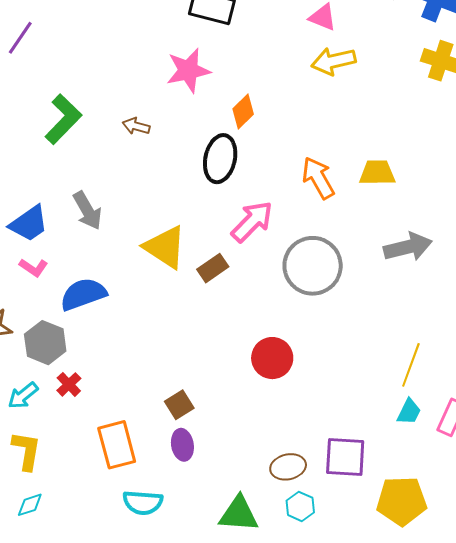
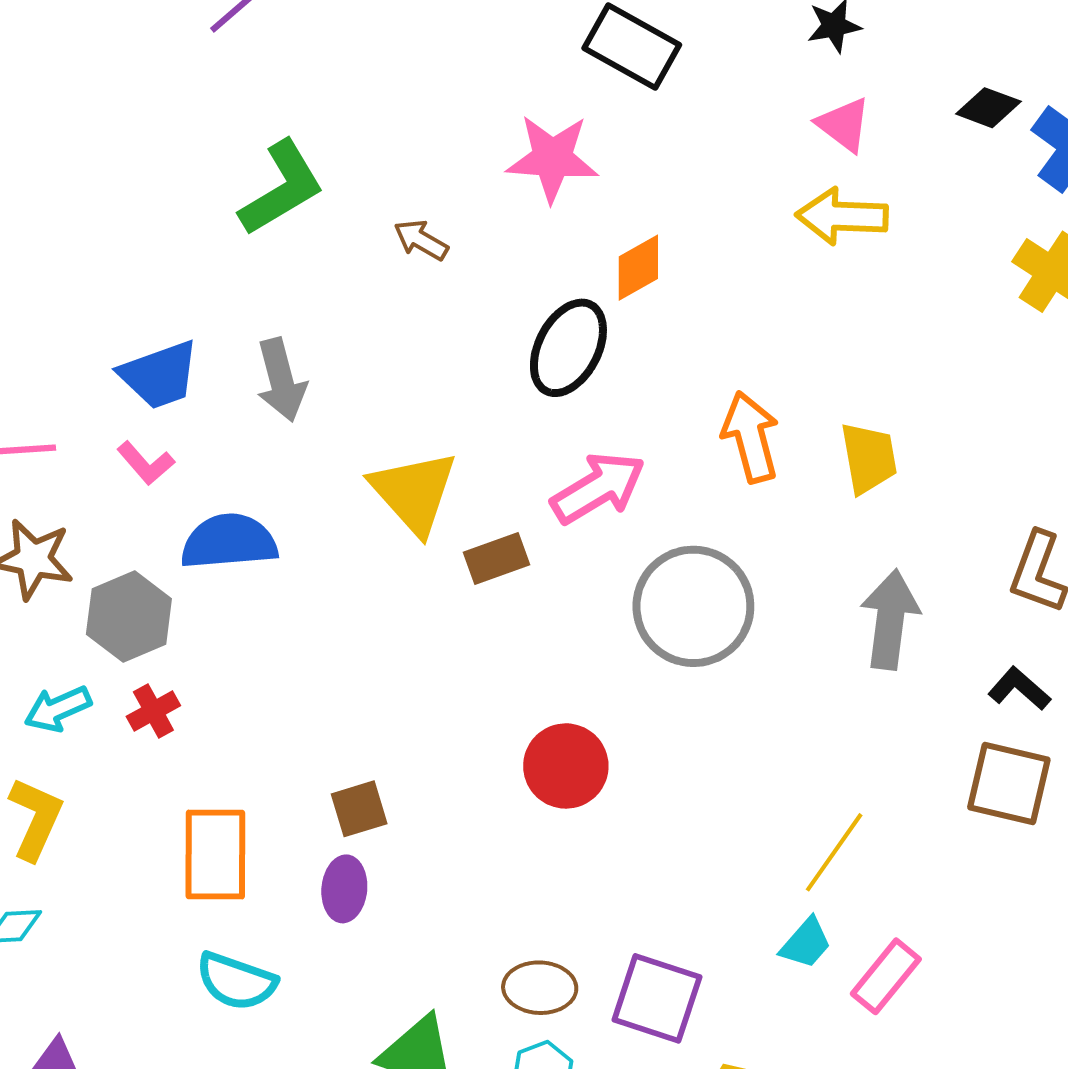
yellow trapezoid: (377, 173) -> (869, 458), turned 66
gray arrow: (408, 247) -> (890, 620), turned -84

